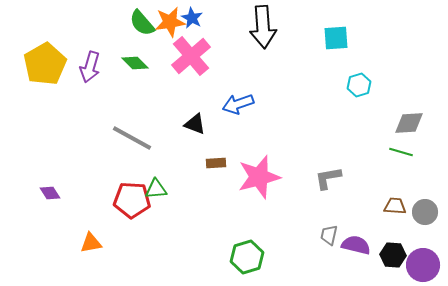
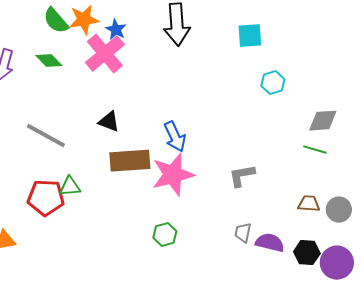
blue star: (192, 18) -> (116, 30), moved
blue arrow: (238, 104) -> (175, 137), moved, turned -96
brown rectangle: (216, 163) -> (130, 161), size x2.0
green hexagon: (247, 257) -> (165, 235), moved, size x0.7

